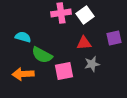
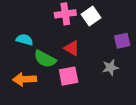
red triangle: (84, 43) -> (72, 48), moved, turned 35
gray star: (92, 64) -> (110, 68), moved

